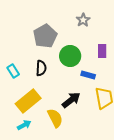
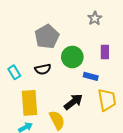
gray star: (83, 20) -> (95, 18), moved
black semicircle: (41, 68) -> (43, 69), turned 77
yellow rectangle: (28, 101) -> (30, 103), turned -55

